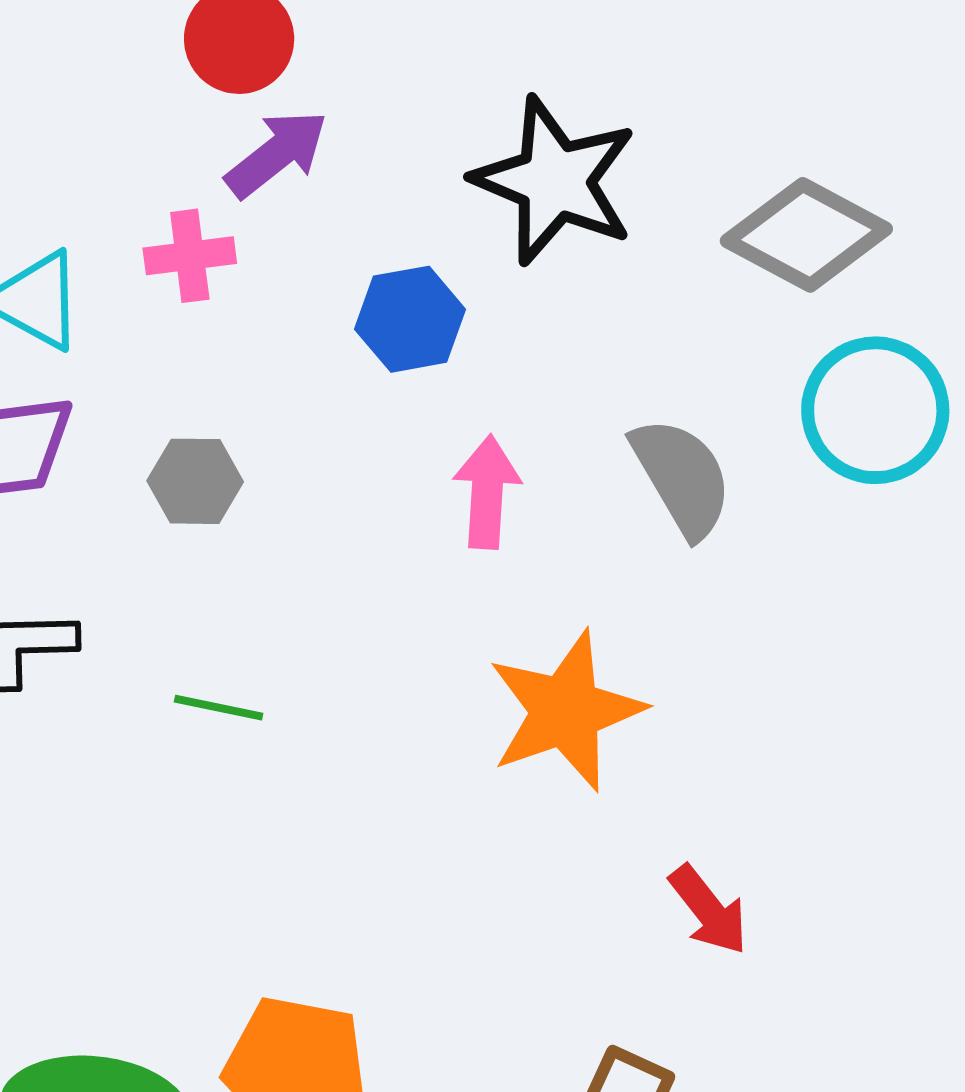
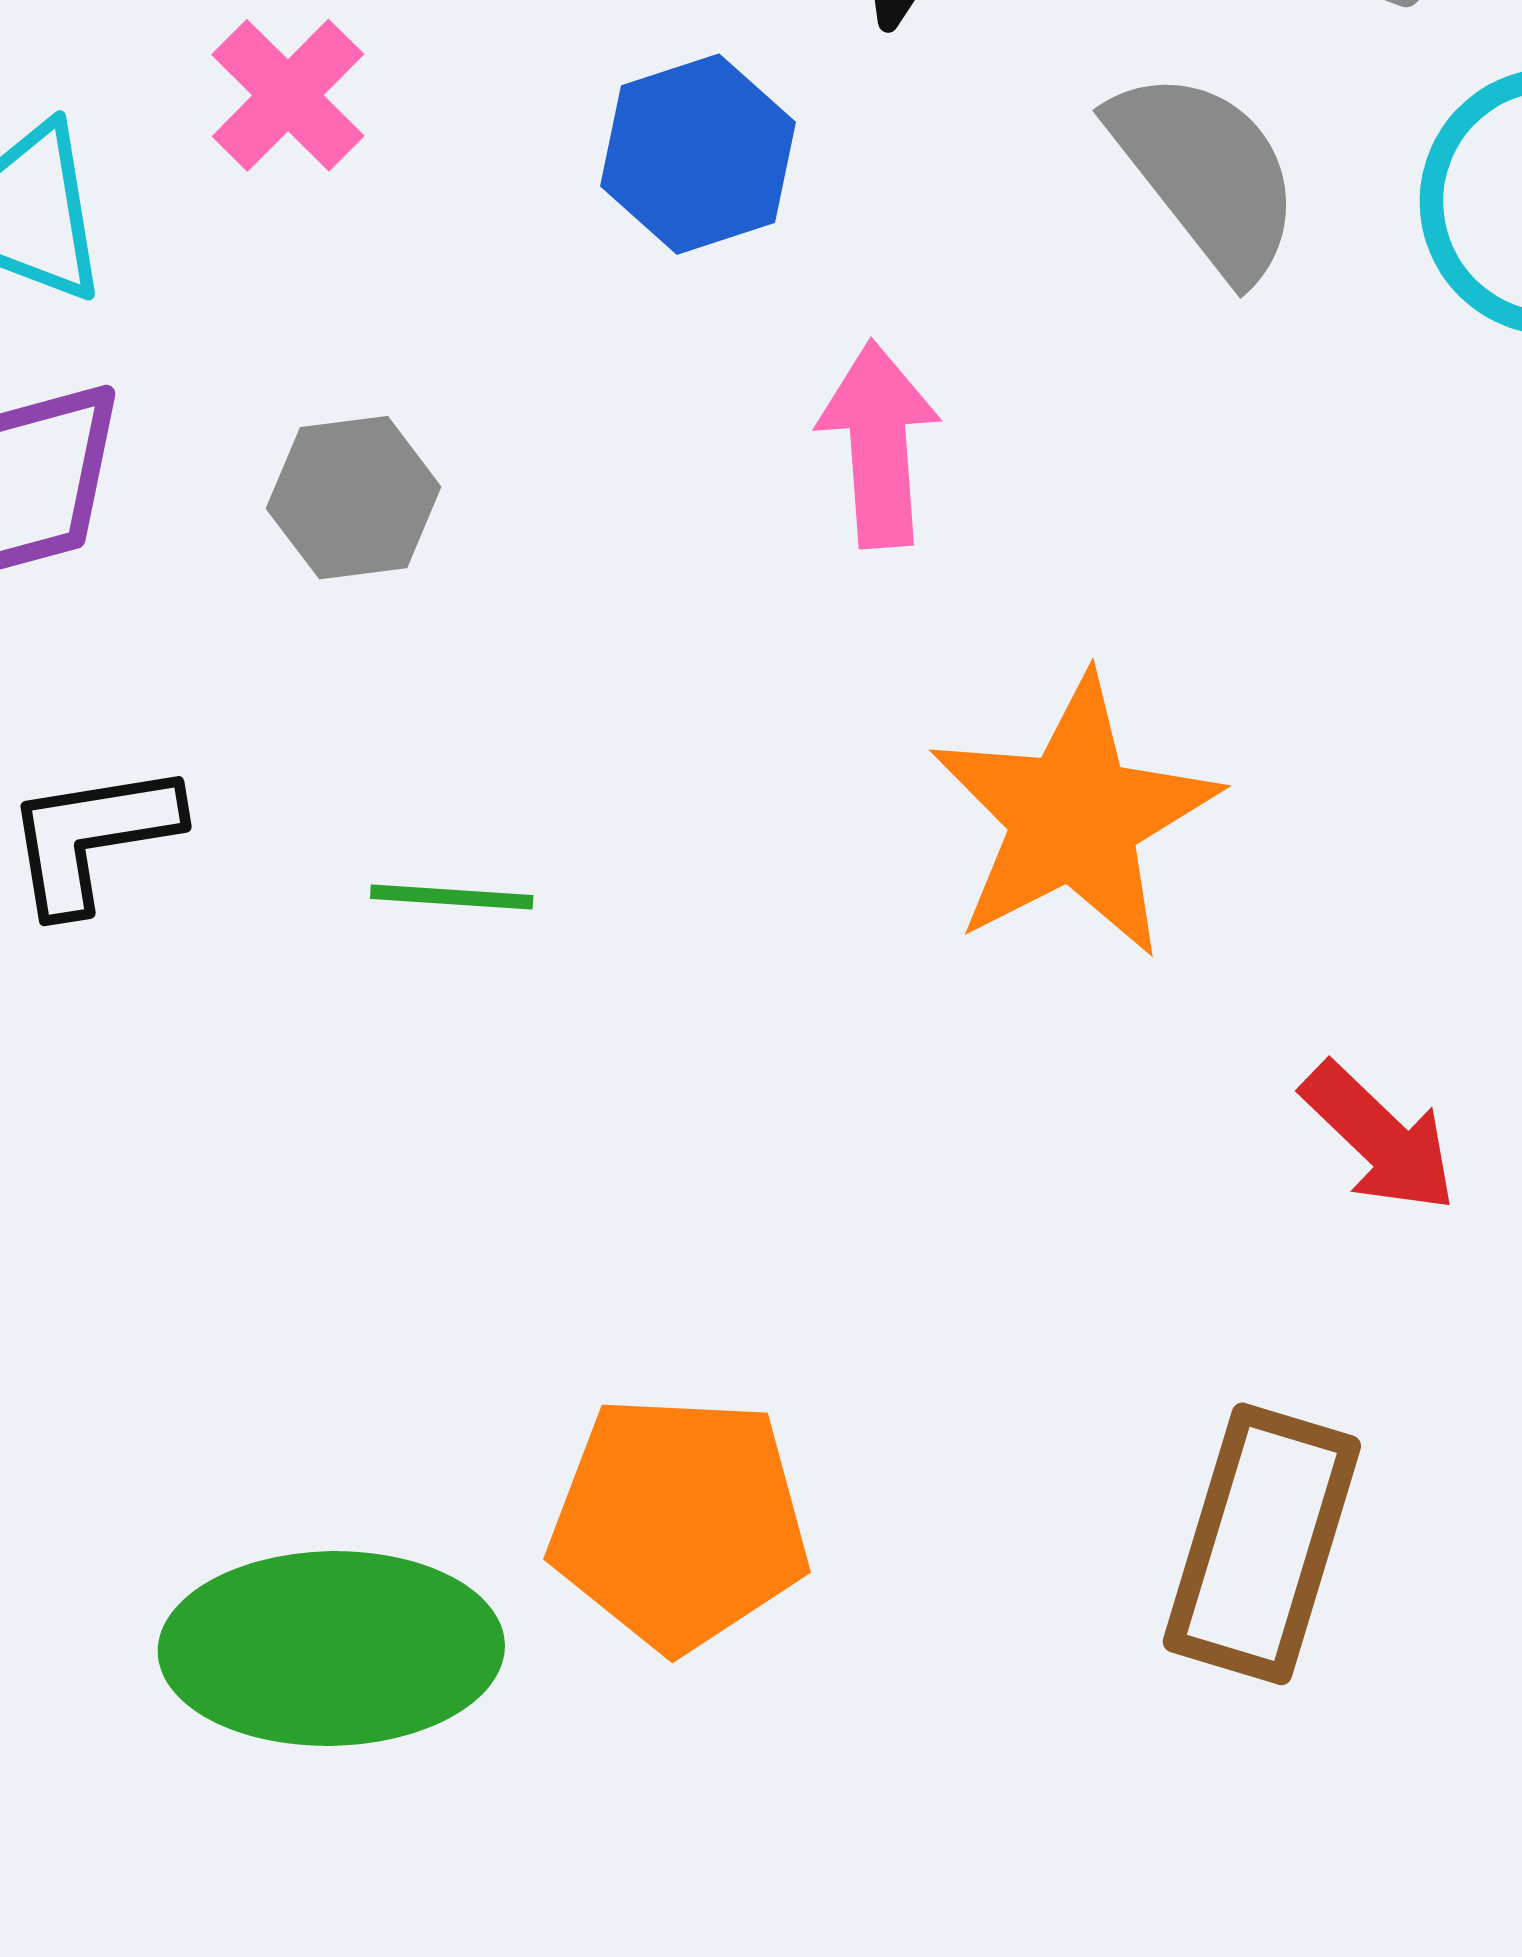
pink cross: (190, 256) -> (288, 95), turned -30
gray semicircle: (682, 477) -> (1206, 173), moved

